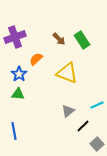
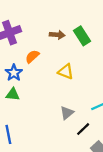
brown arrow: (59, 39) -> (57, 35), turned -40
yellow triangle: (67, 73) -> (66, 72), size x0.7

